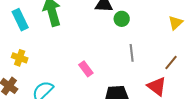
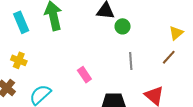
brown line: (171, 63) -> (169, 57), moved

